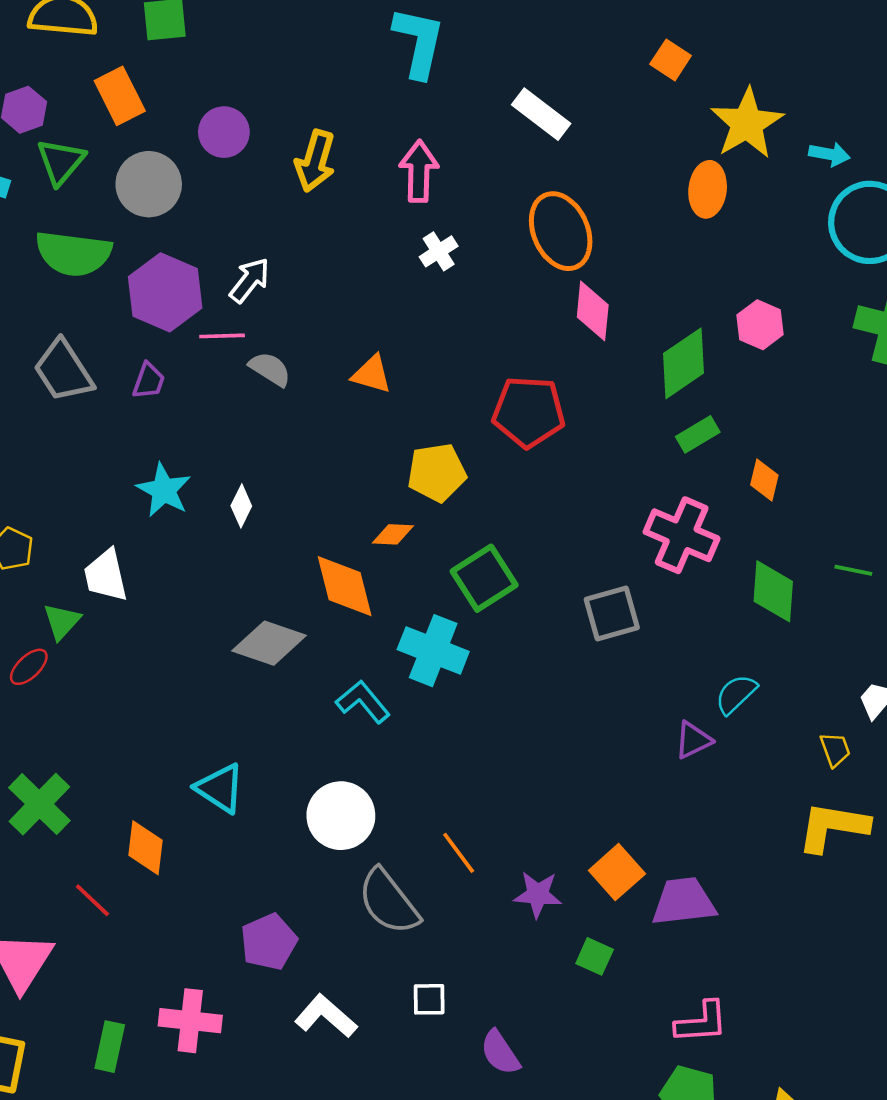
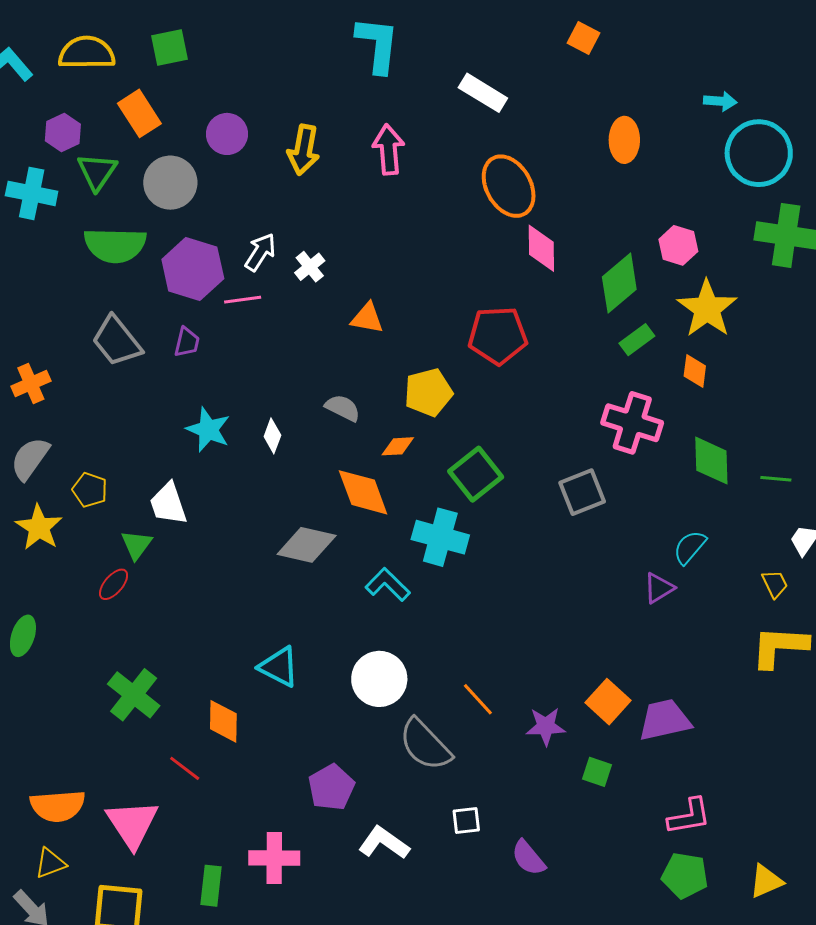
yellow star: (747, 123) -> (707, 309), moved
white cross: (439, 251) -> (310, 267), moved
gray semicircle: (270, 369) -> (343, 408), moved
green line: (853, 570) -> (776, 479), moved

